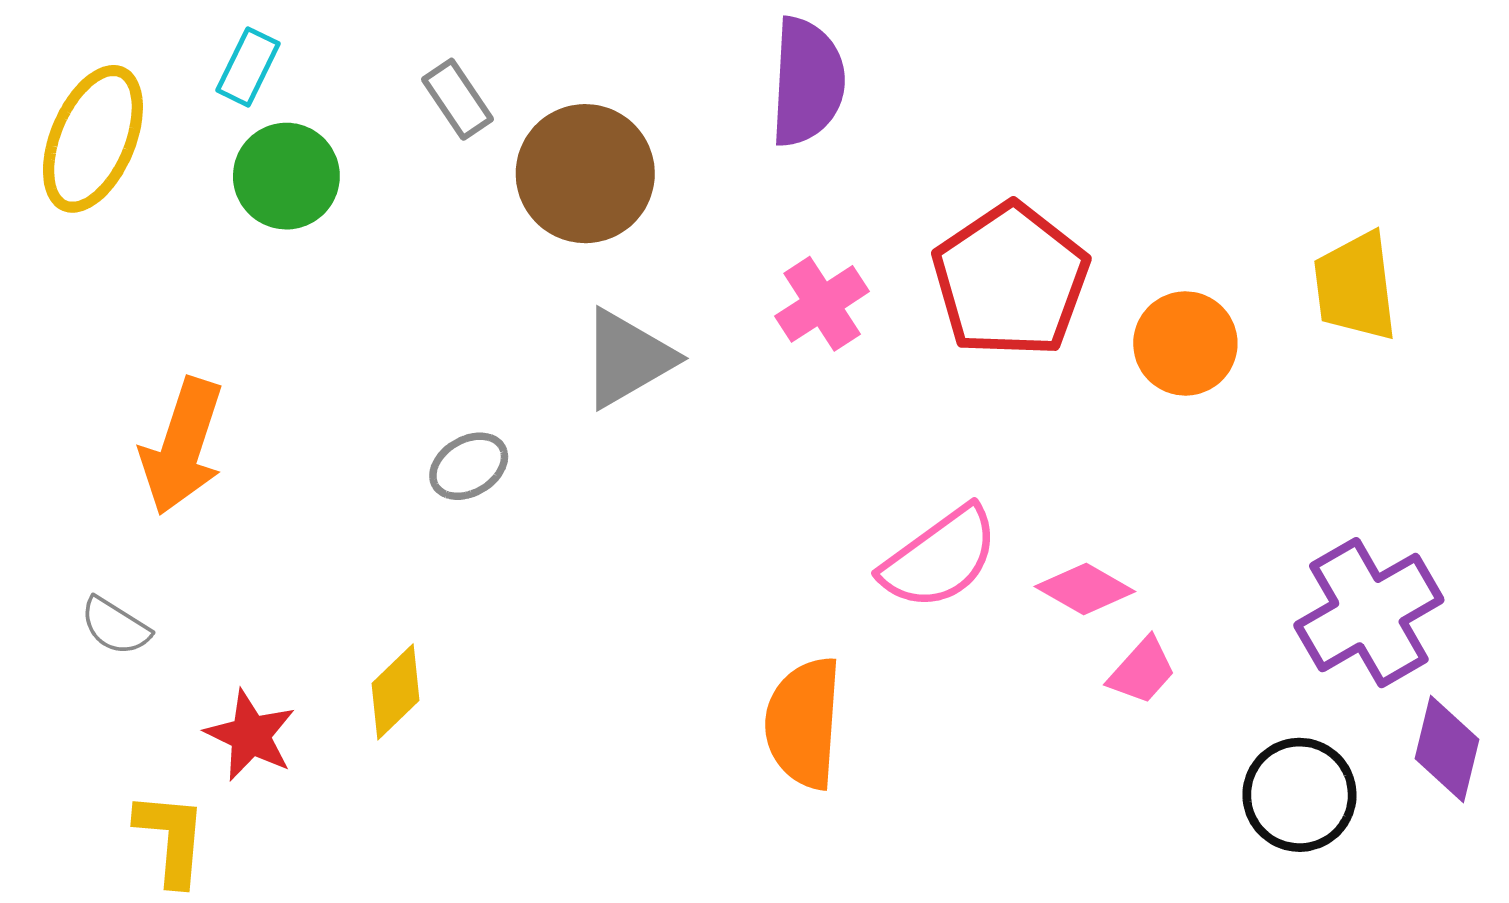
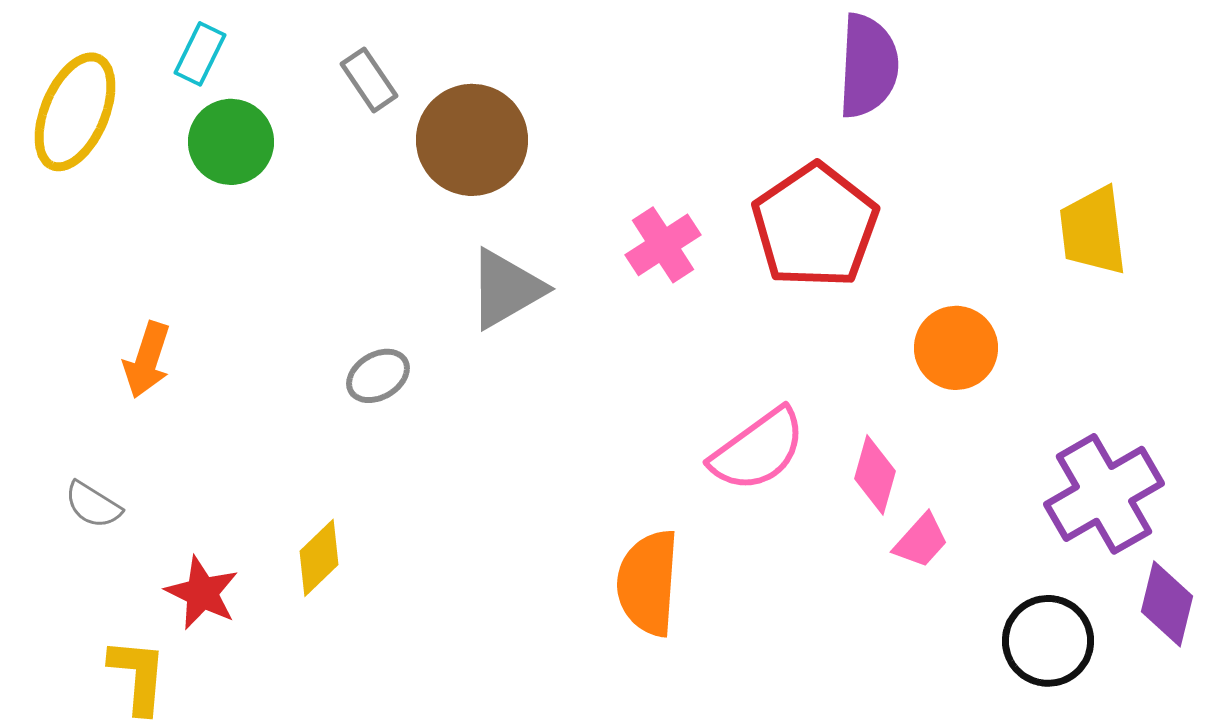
purple semicircle: (807, 82) -> (868, 66), moved
orange circle: (1185, 343) -> (956, 348), moved
orange arrow: (182, 446) -> (147, 360), size x0.7
pink diamond: (1085, 589) -> (875, 475), turned 76

